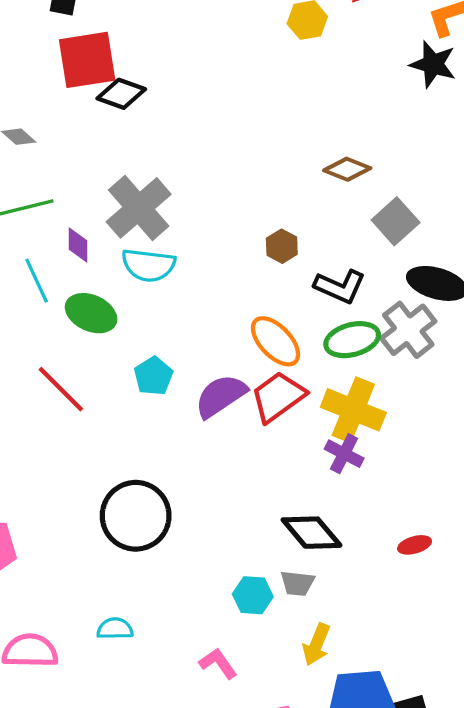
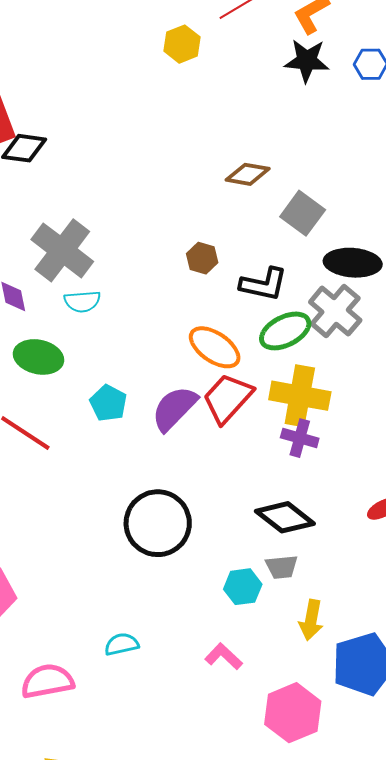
cyan semicircle: (148, 265) -> (82, 301), size x0.7
black circle: (136, 516) -> (158, 523), moved

